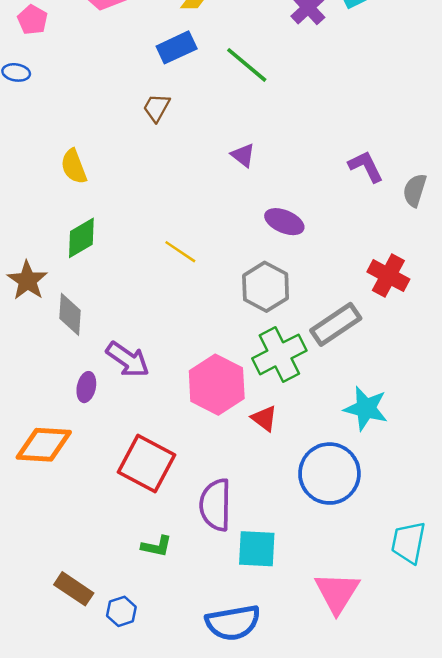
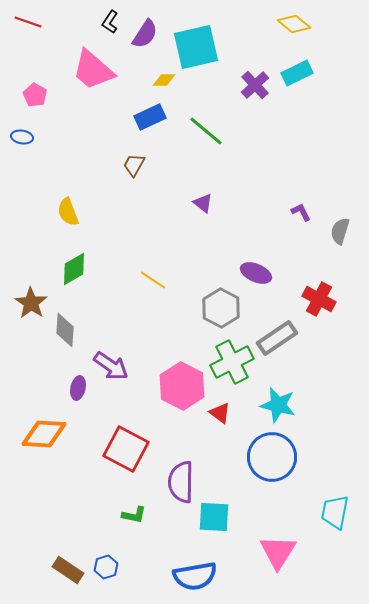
purple L-shape: (366, 166) -> (301, 212), size x0.7
purple ellipse: (284, 222) -> (256, 273), moved
cyan star: (366, 408) -> (278, 405), moved
brown rectangle: (74, 589) -> (68, 570), moved

